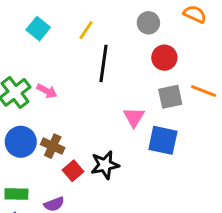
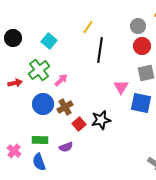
gray circle: (148, 23) -> (138, 26), moved
cyan square: (38, 29) -> (49, 41), moved
pink arrow: (47, 91) -> (61, 80), moved, turned -72
brown cross: (53, 146) -> (65, 107), turned 35

